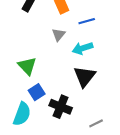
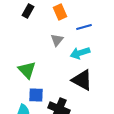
black triangle: (85, 76) -> (82, 80), turned -40
blue square: (37, 92) -> (36, 95), turned 35

